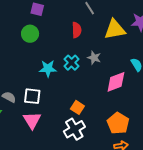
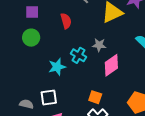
red semicircle: (77, 30) -> (66, 21), moved
pink diamond: (116, 82) -> (111, 65), moved

